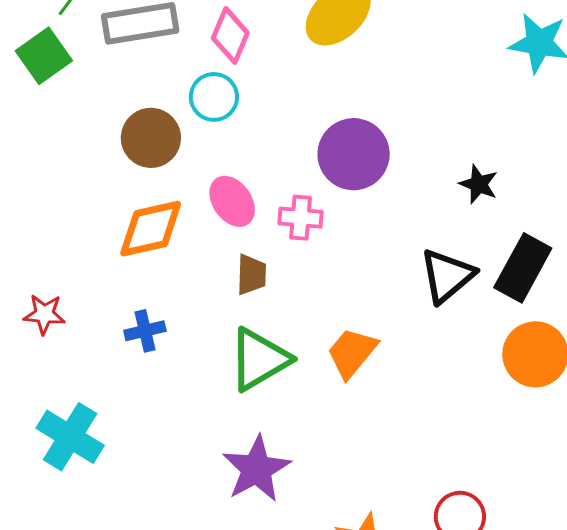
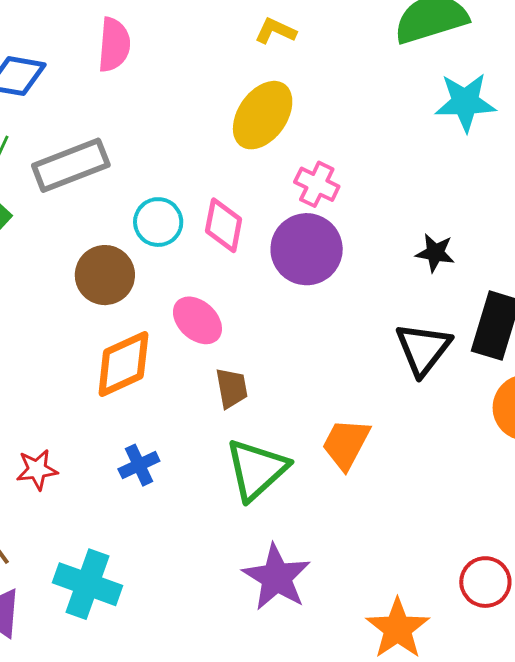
pink diamond: (230, 36) -> (224, 225), moved
pink cross: (301, 218) -> (317, 184), moved, turned 33

